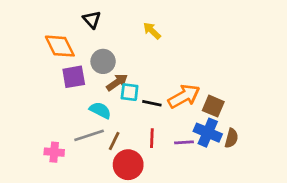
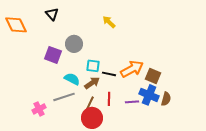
black triangle: (92, 20) -> (52, 14), moved
orange diamond: (60, 46) -> (16, 25), moved
purple square: (74, 77) -> (53, 55), turned 30
brown arrow: (117, 82) -> (92, 83), moved
brown line: (114, 141) -> (90, 103), moved
pink cross: (54, 152) -> (39, 109), turned -32

